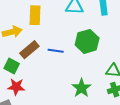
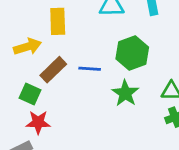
green star: (81, 88) -> (125, 93), moved

